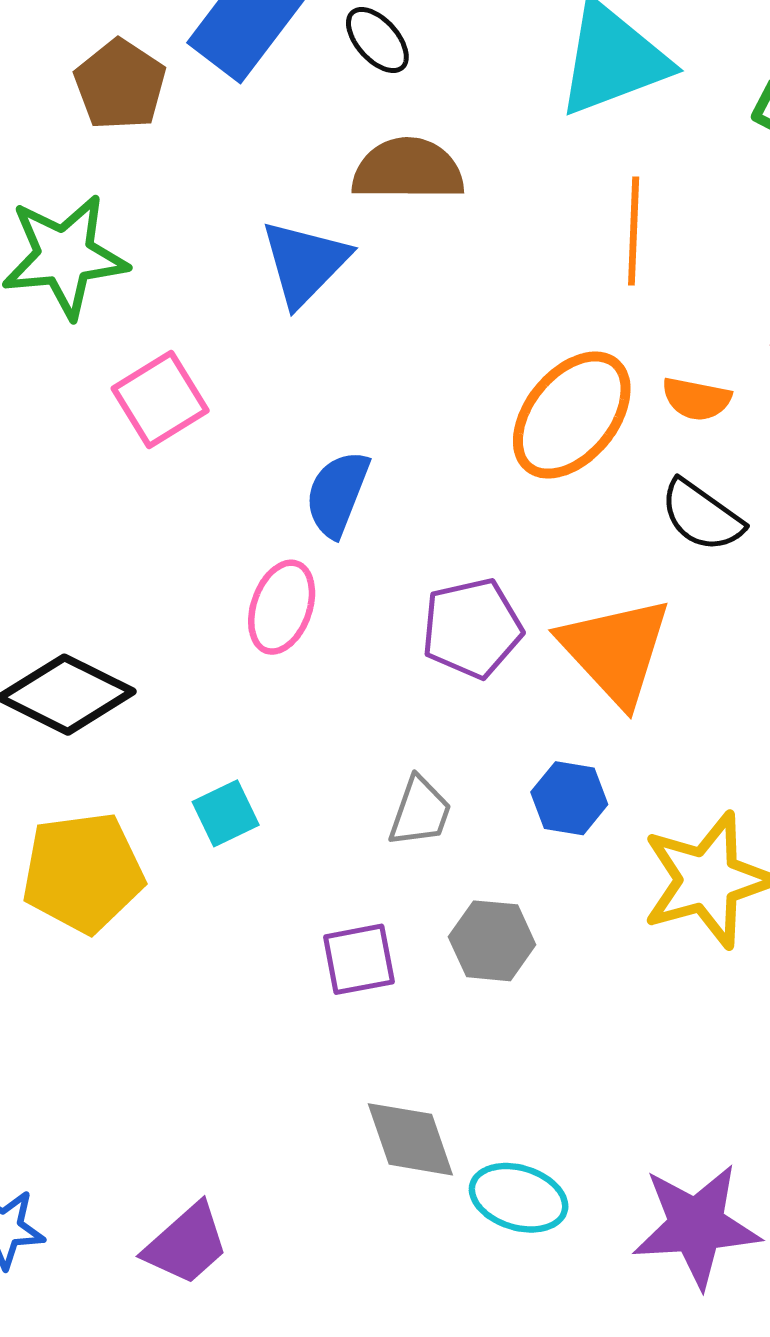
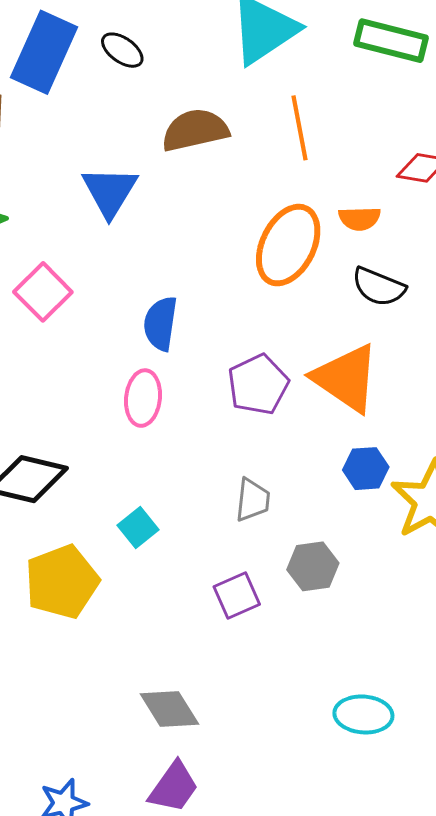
brown semicircle: (408, 170) -> (195, 130), moved
blue hexagon: (569, 798) -> (366, 469), moved
gray diamond: (410, 1139) -> (169, 709), moved

